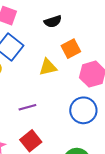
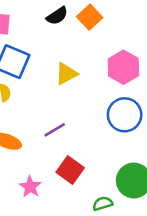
orange square: (71, 49) -> (90, 17), moved

